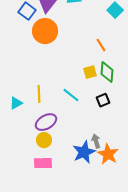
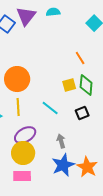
orange circle: (45, 31) -> (17, 79), moved
yellow circle: (44, 140) -> (23, 153), size x1.5
gray arrow: (96, 141) -> (61, 141), moved

